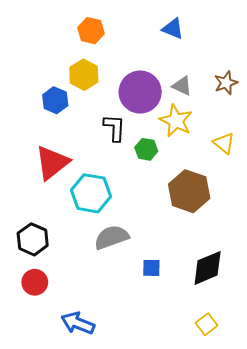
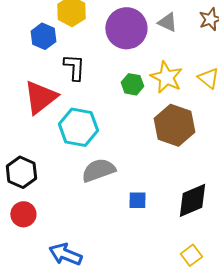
yellow star: (176, 121) -> (166, 77), moved
black L-shape: (115, 128) -> (74, 67), moved

